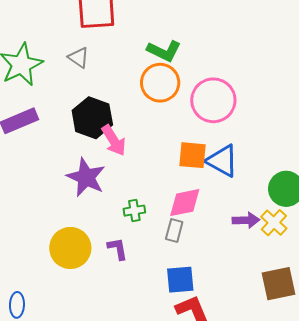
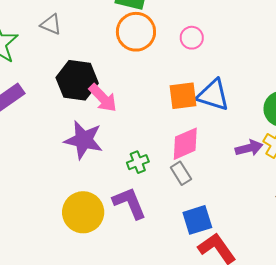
pink circle: (213, 100) -> (192, 38), size x0.5
gray rectangle: (174, 231) -> (181, 173), turned -35
purple L-shape: (118, 249) -> (129, 203), size x1.5

